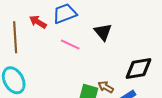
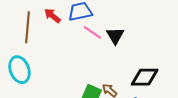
pink line: (70, 44) -> (92, 32), moved

